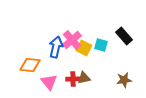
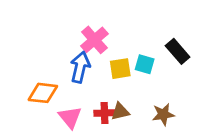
pink cross: (72, 40) -> (94, 40), moved
yellow square: (84, 48) -> (120, 69), turned -35
brown star: (124, 80) -> (163, 114), moved

